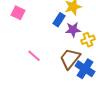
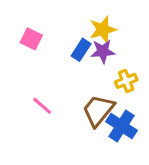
pink square: (18, 13) -> (31, 39), moved
purple star: (73, 30) -> (103, 51), moved

